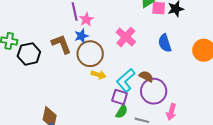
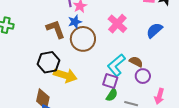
blue semicircle: (165, 43) -> (154, 30), turned 66
black hexagon: (29, 54) -> (49, 62), moved
yellow arrow: (98, 75) -> (65, 75), moved, size x1.6
purple circle: (154, 91) -> (143, 76), size x0.6

